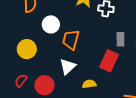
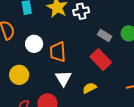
gray rectangle: (120, 39) -> (105, 36), turned -40
red rectangle: (109, 61) -> (101, 60), turned -50

